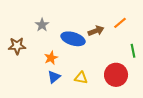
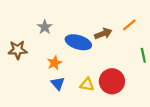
red circle: (116, 75) -> (112, 81), moved
blue triangle: (54, 77) -> (58, 83), turned -32

